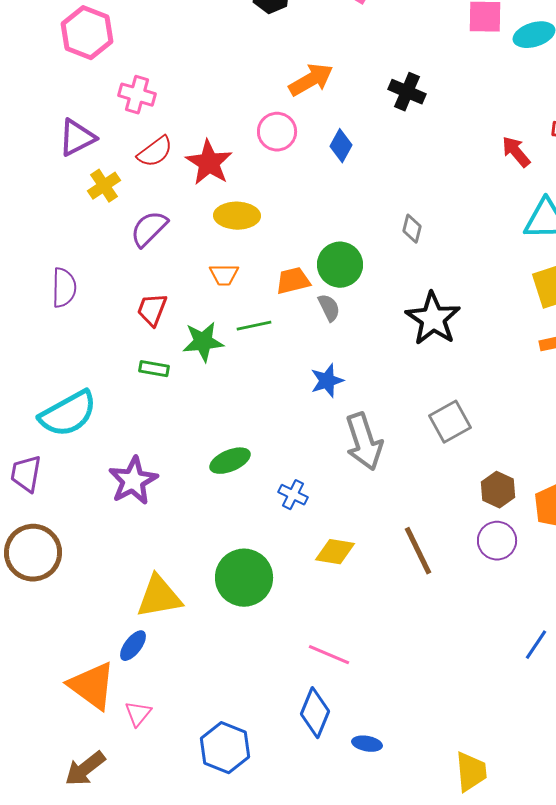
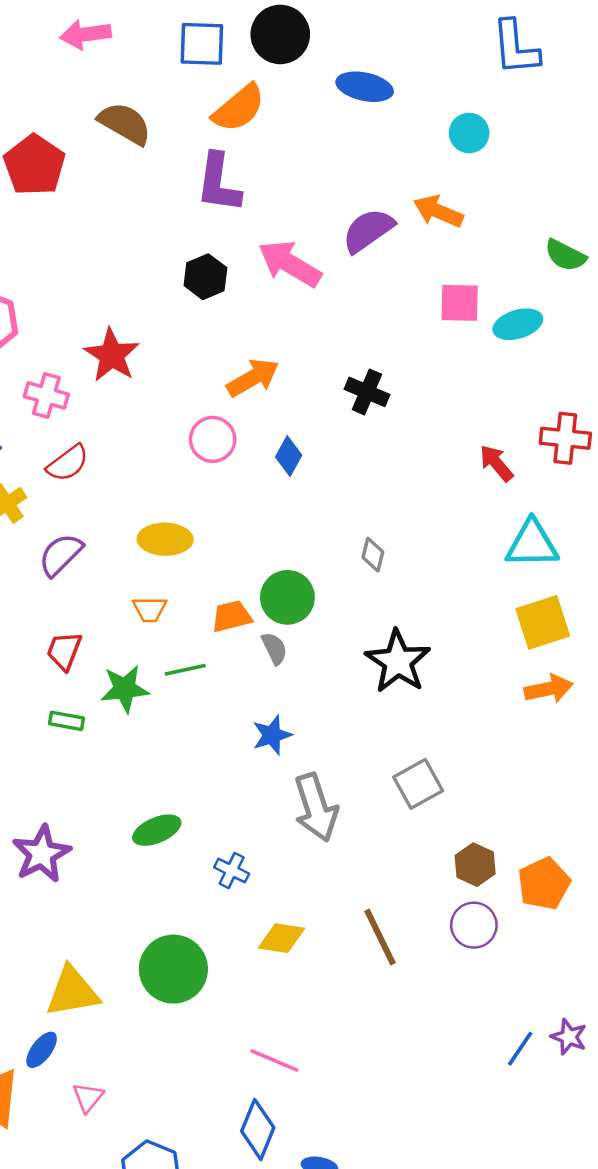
red star: (209, 163) -> (112, 355), moved
pink triangle: (138, 714) -> (88, 1097), moved

